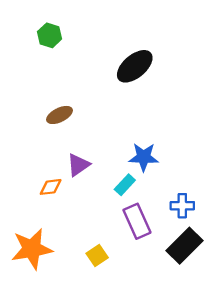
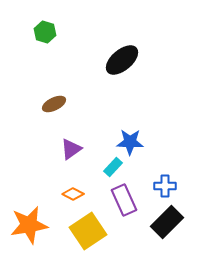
orange diamond: (51, 187) -> (73, 194), moved, turned 35
yellow square: (97, 256) -> (88, 231), size x1.8

